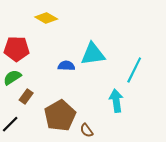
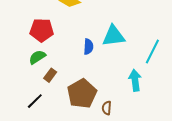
blue semicircle: (66, 66) -> (88, 47), turned 91
brown semicircle: (86, 130) -> (107, 108), turned 40

